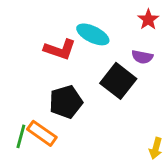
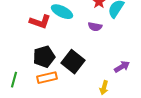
black square: (118, 81) -> (73, 62), moved
orange rectangle: (42, 133) -> (47, 78), moved, turned -48

